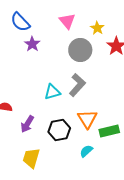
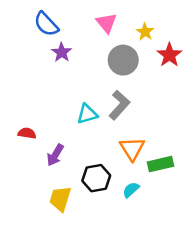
black hexagon: (59, 130) -> (96, 178), moved

